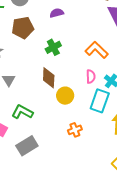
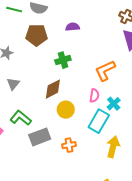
orange L-shape: (97, 50) -> (105, 71), turned -80
brown diamond: (49, 78) -> (53, 89), turned 50
gray rectangle: (27, 146) -> (40, 137), moved

